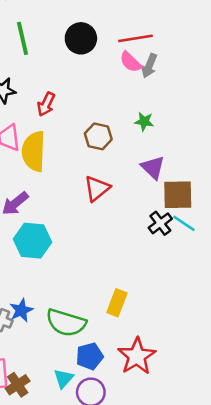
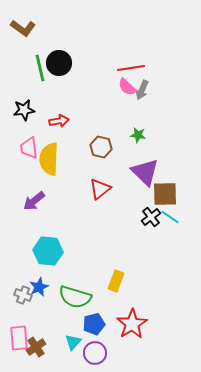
black circle: (81, 38) -> (59, 63), moved
red arrow: (46, 104) -> (59, 121), turned -126
purple triangle: (153, 167) -> (145, 172), size x1.4
cyan hexagon: (32, 241) -> (48, 251), moved

